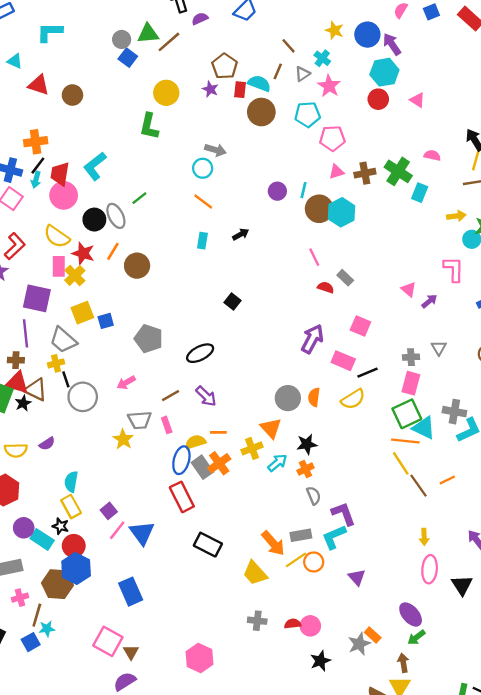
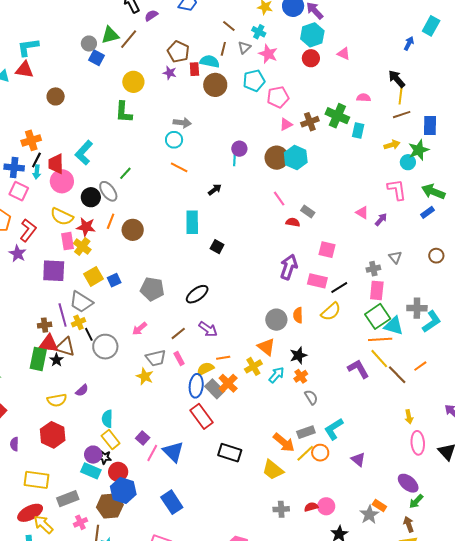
red triangle: (39, 85) -> (24, 70), moved
cyan line: (304, 190) -> (235, 159), moved
cyan rectangle: (202, 241) -> (192, 222), moved, size x1.6
purple line: (26, 333) -> (63, 315), moved
purple L-shape: (343, 514) -> (358, 369), moved
purple circle: (24, 528) -> (93, 455), moved

